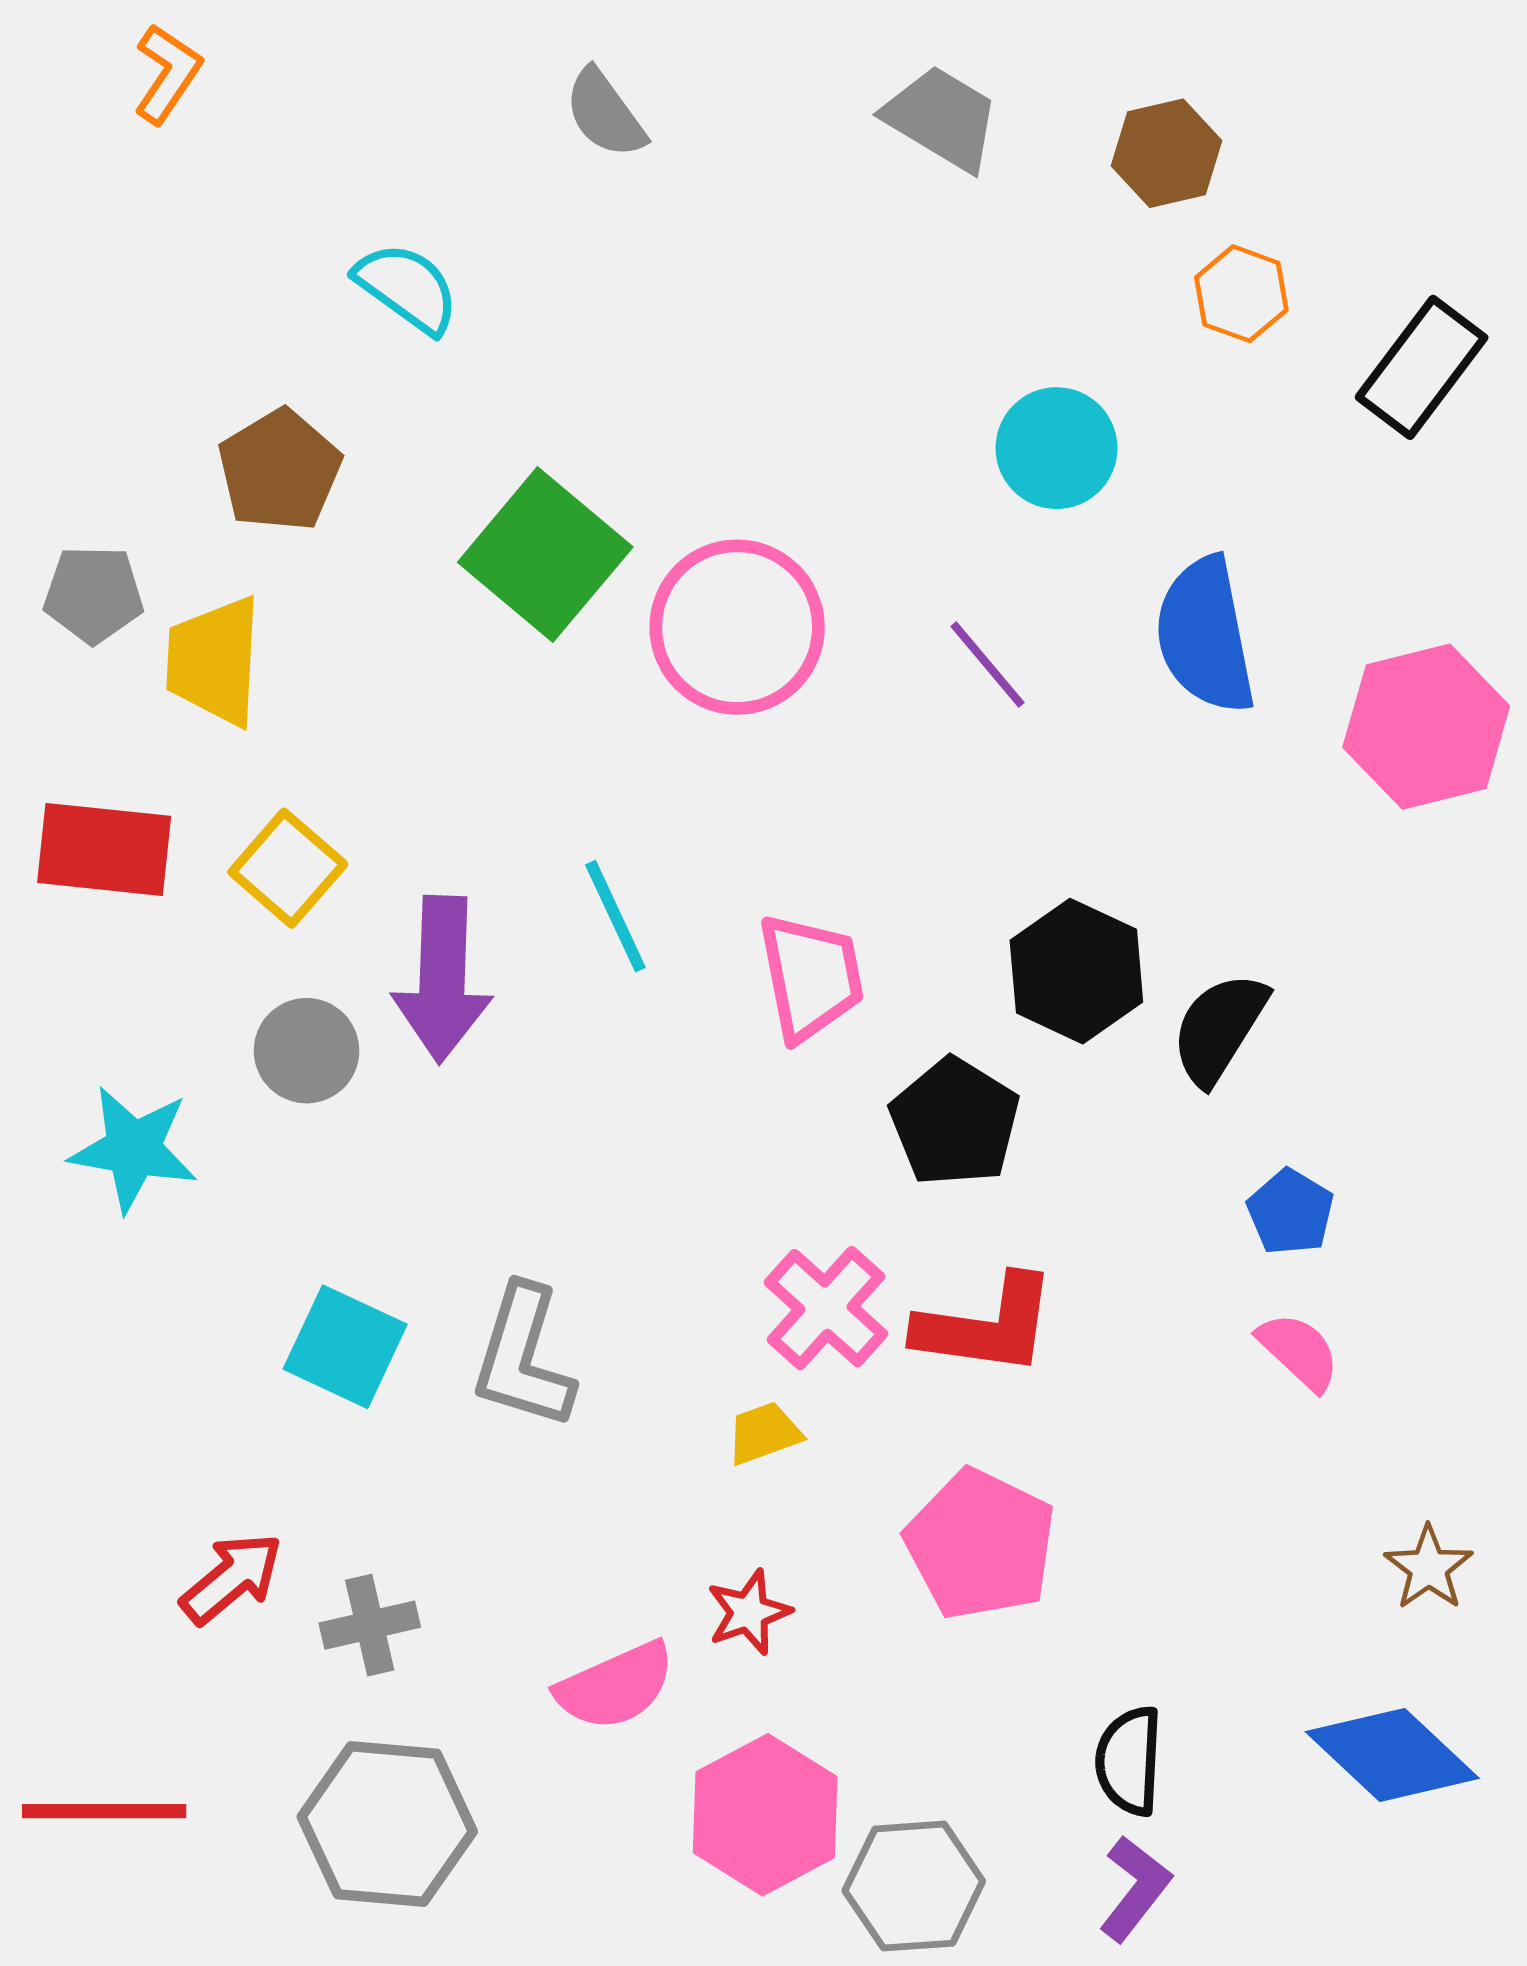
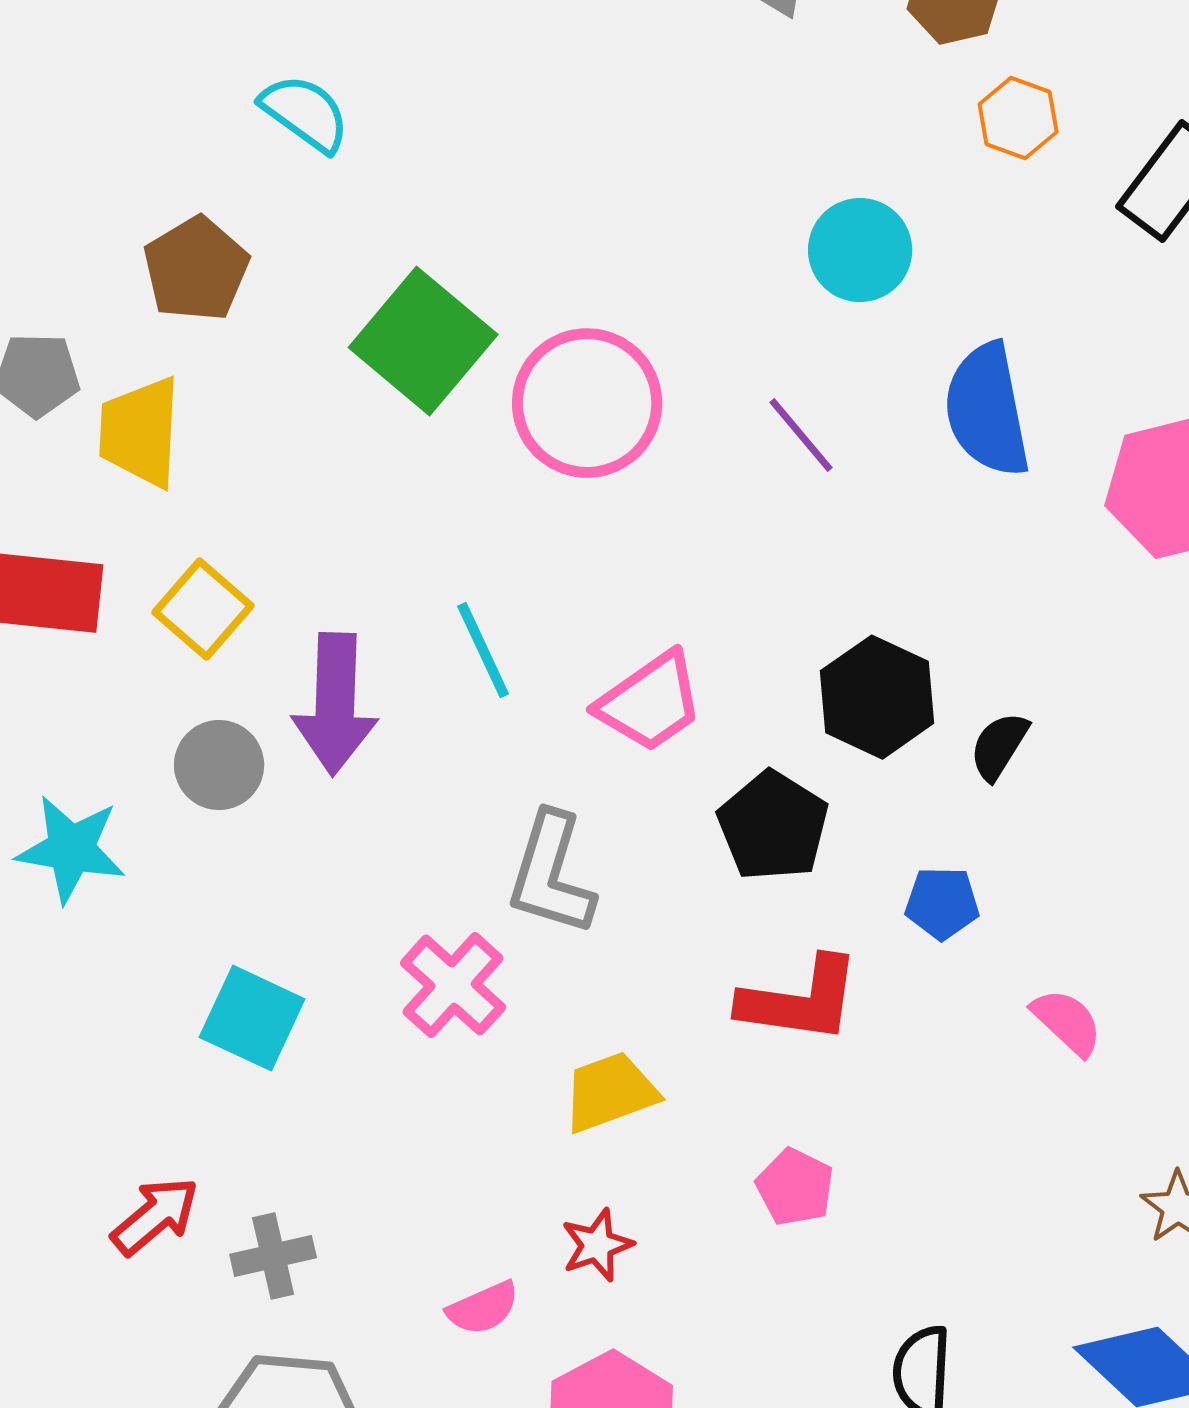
pink trapezoid: (811, 977) -> (650, 702), turned 66
black semicircle: (1219, 1028) -> (999, 746), size x0.7
blue pentagon: (1291, 1212) -> (942, 903), moved, turned -30
pink cross: (826, 1308) -> (453, 985), moved
gray L-shape: (523, 1357) -> (551, 874), moved
yellow trapezoid: (764, 1433) -> (610, 1092), size x1.5
pink pentagon: (980, 1544) -> (795, 1187), size x0.6
pink semicircle: (615, 1686) -> (483, 1308), size x0.7

